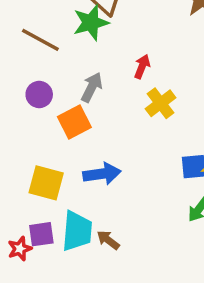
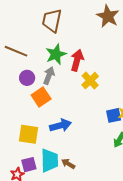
green star: (91, 23) -> (56, 54), moved
red arrow: (142, 66) -> (77, 60), size x1.5
purple circle: (39, 94) -> (27, 78), moved

